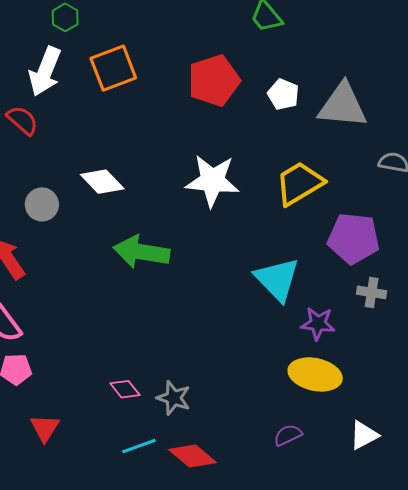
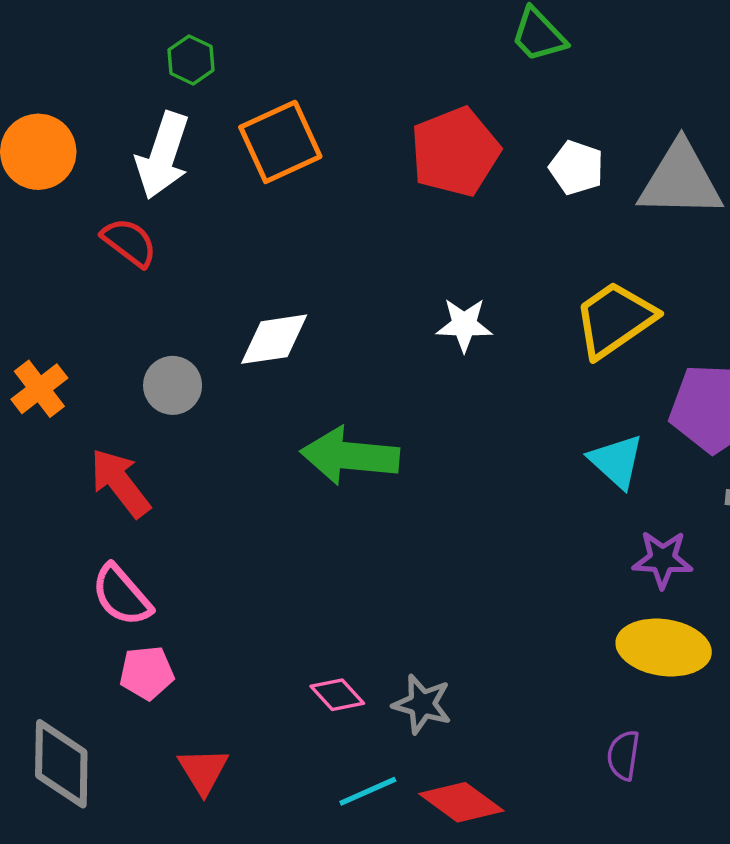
white star: (212, 181) -> (464, 325), size x0.6
white diamond: (102, 182) -> (274, 339), turned -51
cyan triangle: (277, 279) -> (616, 461), moved, size x0.7
purple semicircle: (288, 435) -> (623, 755), turned -52

